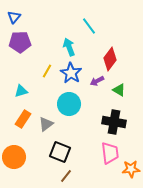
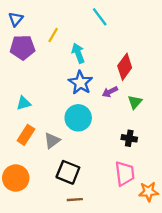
cyan line: (89, 26) -> (100, 17), moved
yellow line: (47, 71) -> (53, 35), moved
green triangle: (119, 90) -> (135, 102), turned 40
black cross: (114, 122) -> (129, 138), size x0.6
brown line: (66, 176) -> (75, 200), turned 48

